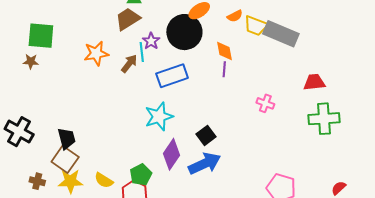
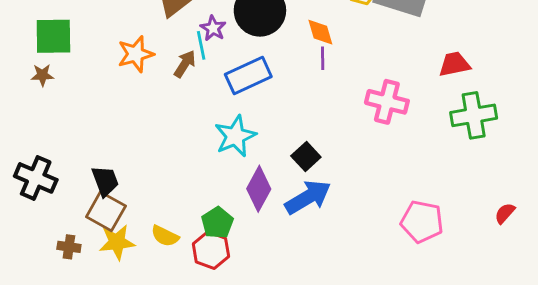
pink cross: (265, 103) -> (387, 102), size x1.6

